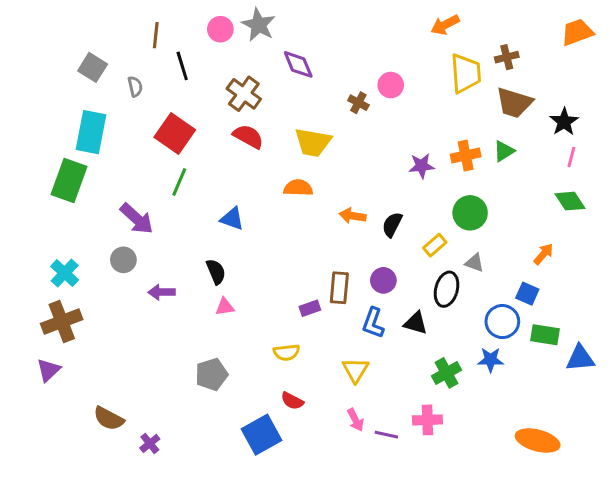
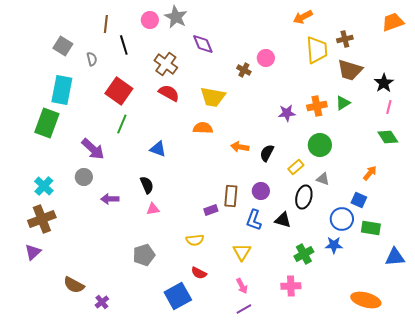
blue triangle: (580, 358) -> (395, 257), moved
purple line: (386, 435) -> (244, 309), moved, turned -42

